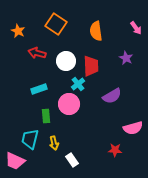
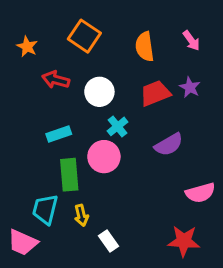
pink arrow: (136, 28) -> (191, 41), moved
red trapezoid: (91, 66) -> (155, 93), moved, turned -110
green rectangle: (46, 116) -> (69, 175), size x1.5
red star: (115, 150) -> (184, 241), moved, size x1.5

